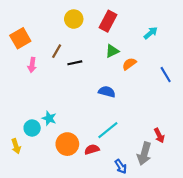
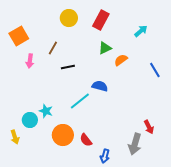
black line: (75, 63) -> (68, 67), moved
cyan line: (108, 130) -> (80, 101), moved
red semicircle: (92, 149) -> (86, 140), turned -112
blue arrow: (121, 166) -> (105, 156), moved, turned 48

